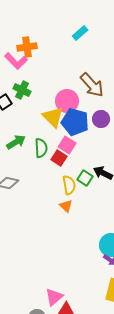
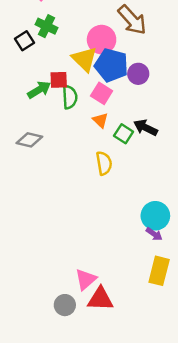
purple circle: (101, 119) -> (138, 74), moved
red square: (59, 158) -> (59, 80), moved, turned -35
yellow semicircle: (69, 185) -> (104, 163), moved
orange triangle: (66, 206) -> (100, 120), moved

